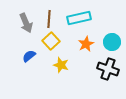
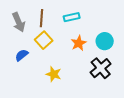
cyan rectangle: (79, 18) -> (72, 17), size x0.7
yellow star: (61, 65) -> (54, 74), moved
black cross: (108, 69) -> (101, 68), turned 30

